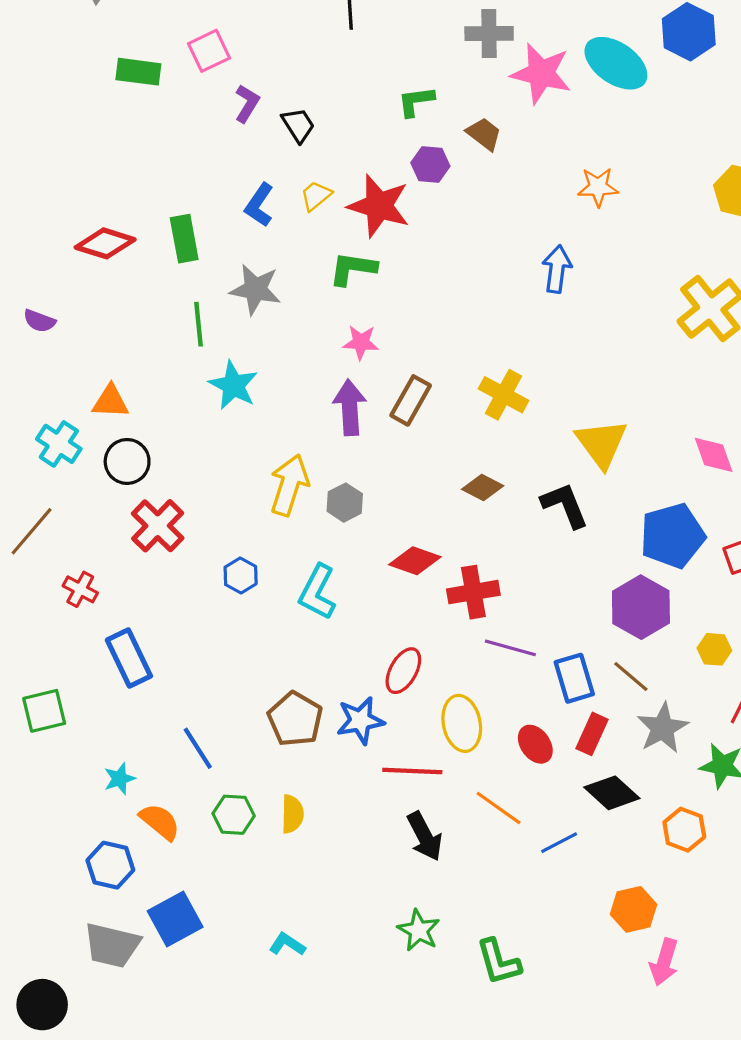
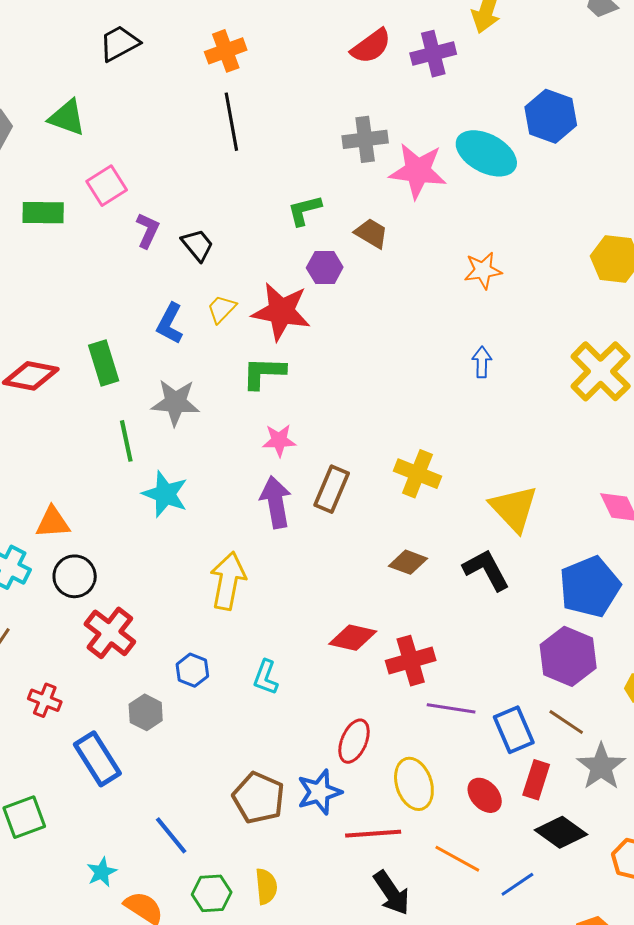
blue arrow: (557, 269) -> (482, 362), moved, size x0.7
gray hexagon: (345, 503) -> (146, 712), moved
cyan L-shape: (317, 592) -> (266, 677), size x0.7

